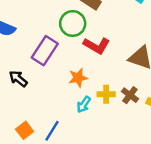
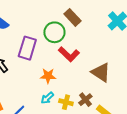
purple rectangle: (45, 51) -> (27, 48), turned -30
yellow cross: (106, 94) -> (66, 102), moved

